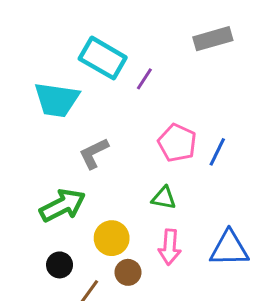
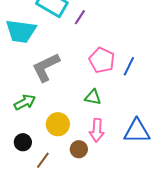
gray L-shape: (94, 153) -> (46, 67), size x1.4
green arrow: (63, 205) -> (25, 102), size x0.7
brown circle: (128, 272) -> (79, 149), moved

